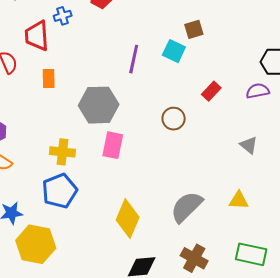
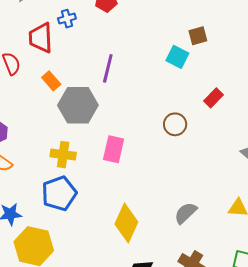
purple line: (134, 59) -> (108, 68), moved
orange rectangle: (49, 79) -> (51, 81), turned -42
gray hexagon: (99, 105) -> (78, 105), moved
gray semicircle: (187, 207) -> (186, 213), size x0.7

